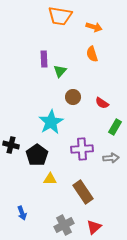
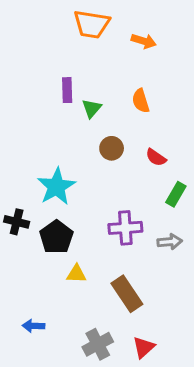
orange semicircle: (92, 54) -> (141, 101), moved
cyan star: (51, 122) -> (56, 187), moved
blue arrow: (22, 213) -> (33, 326), turned 112

